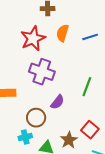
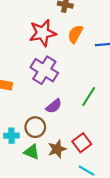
brown circle: (36, 118) -> (35, 127), moved

